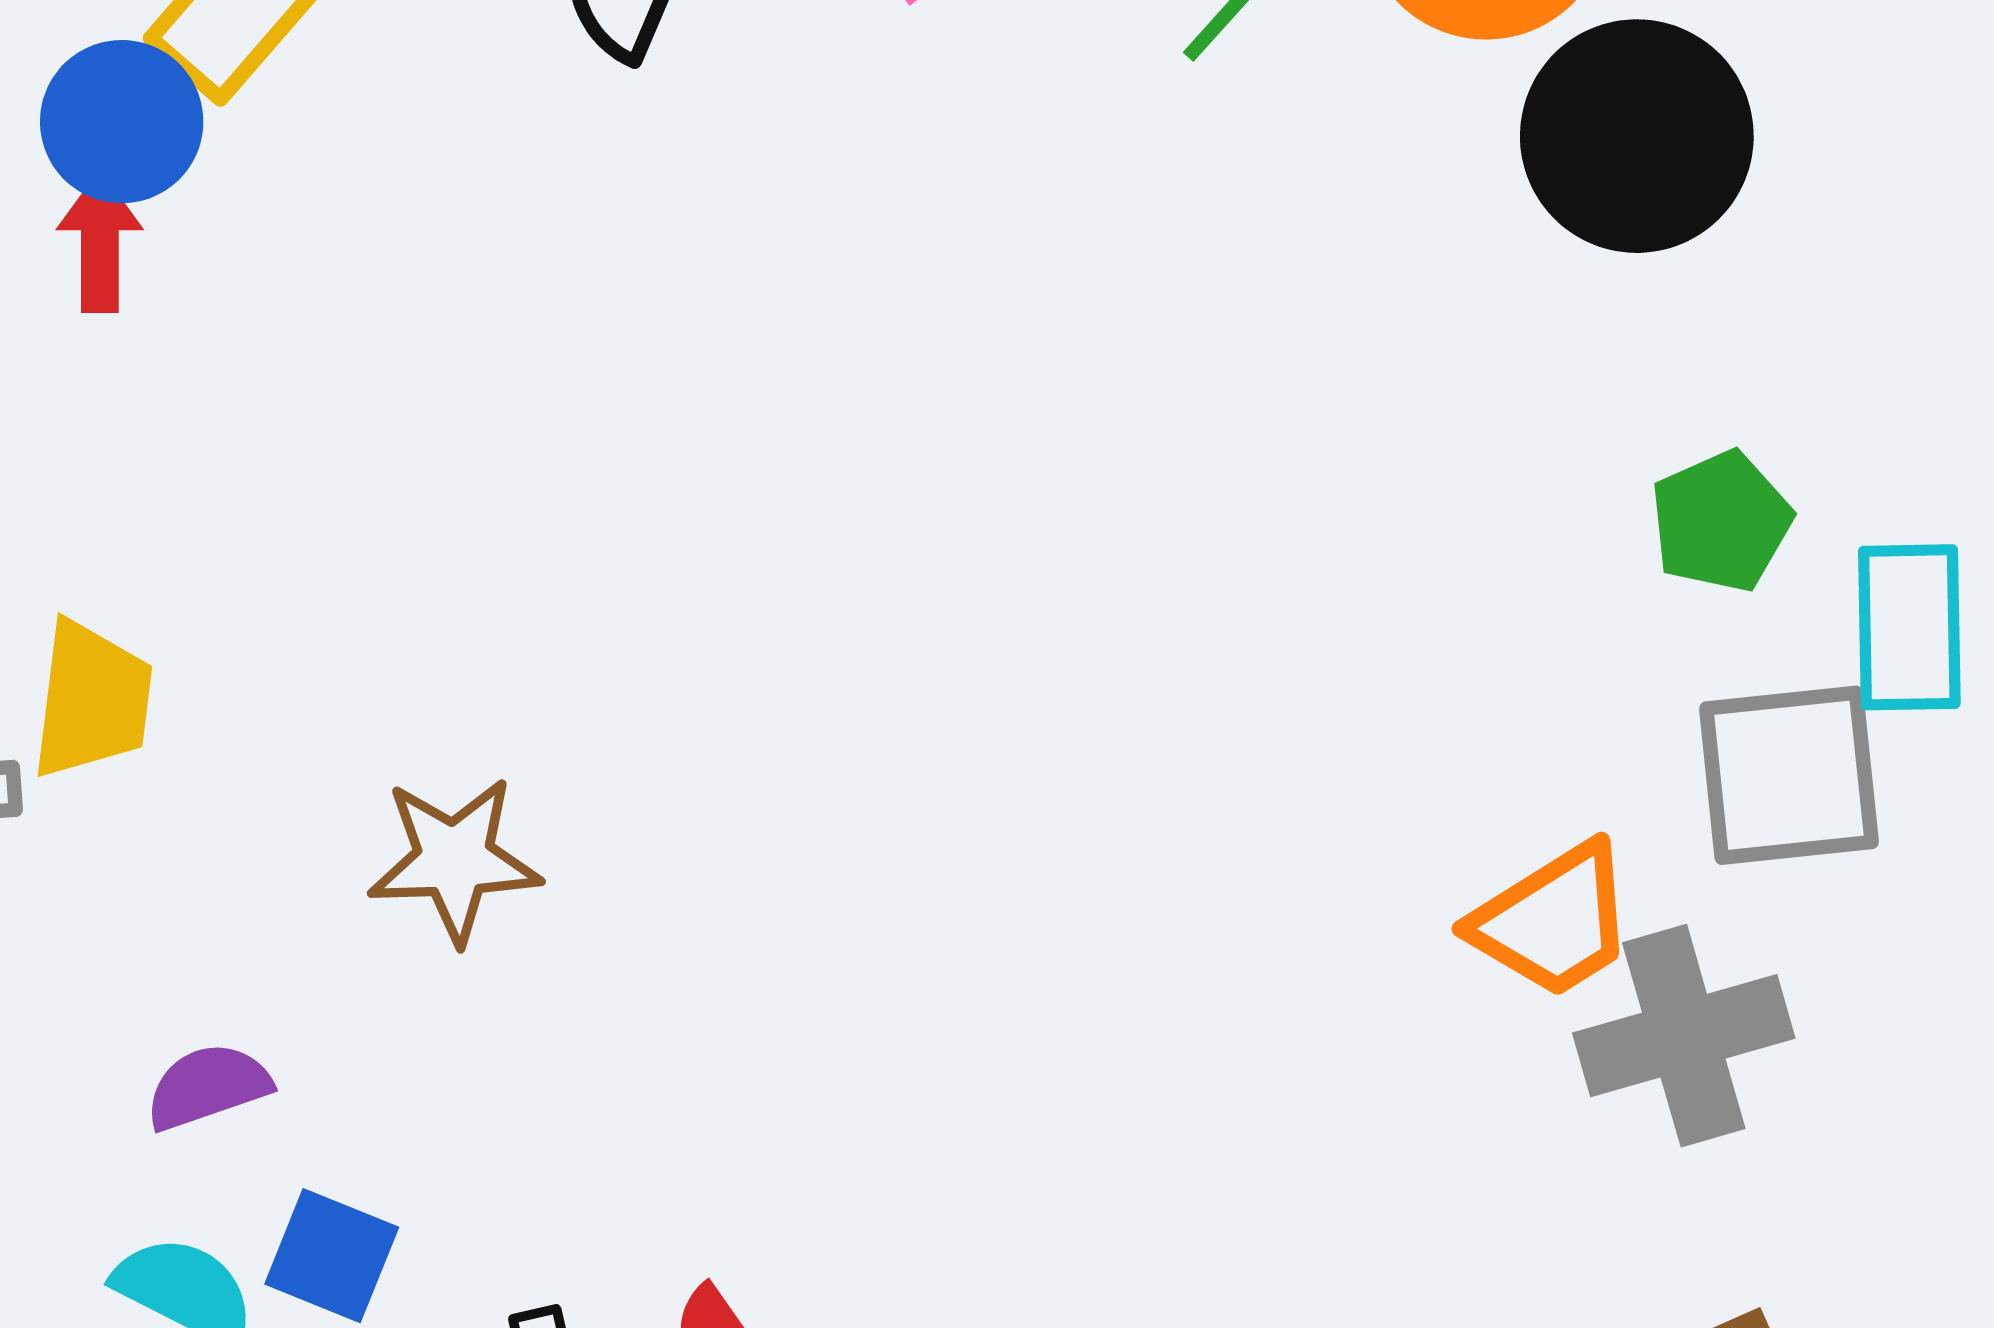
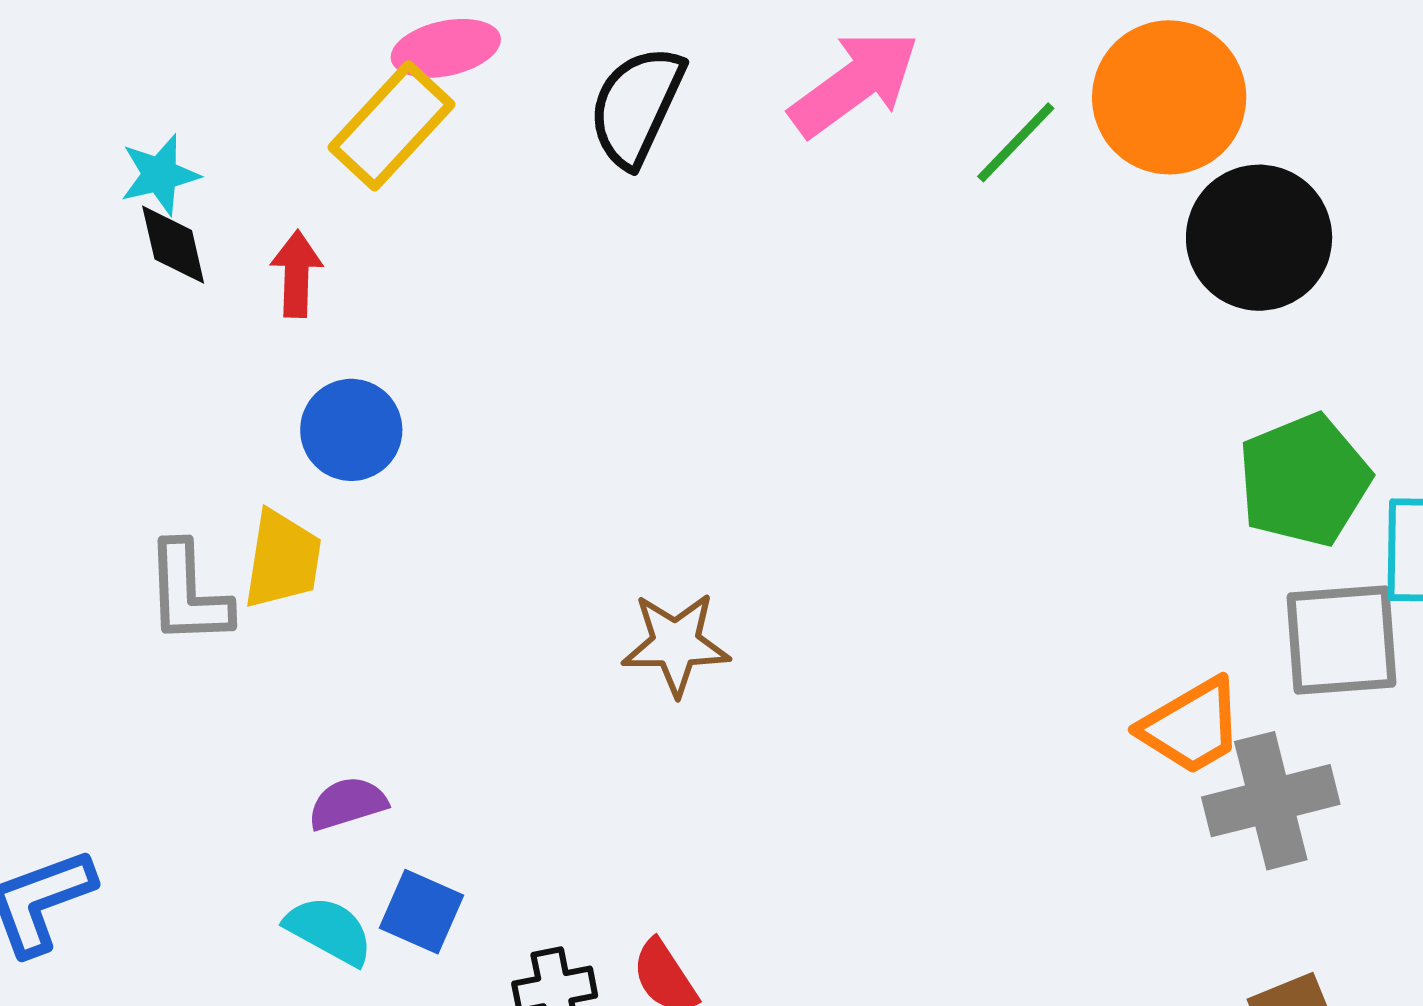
blue circle: (122, 122) -> (351, 430), moved
green pentagon: (1721, 522) -> (1304, 480), size x1.5
brown star: (454, 860) -> (676, 644), moved

